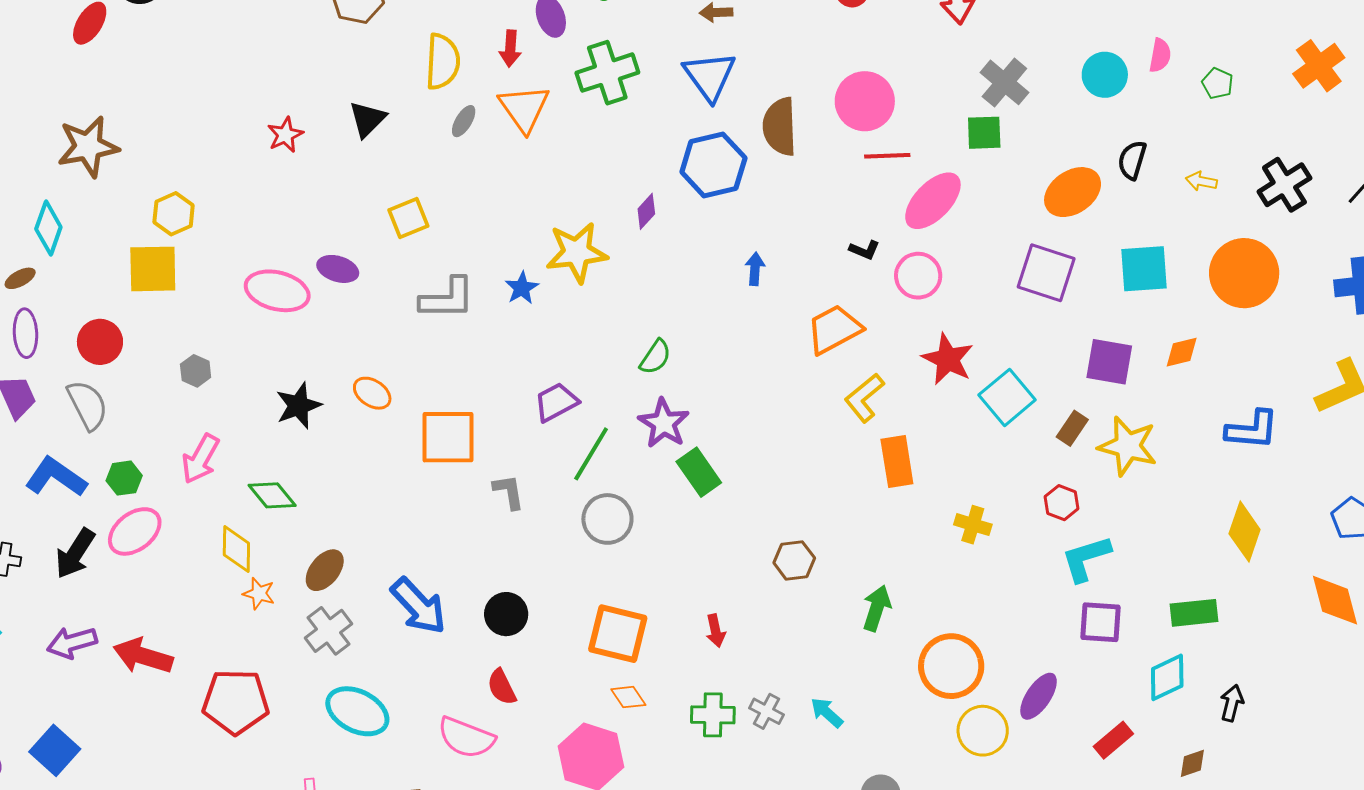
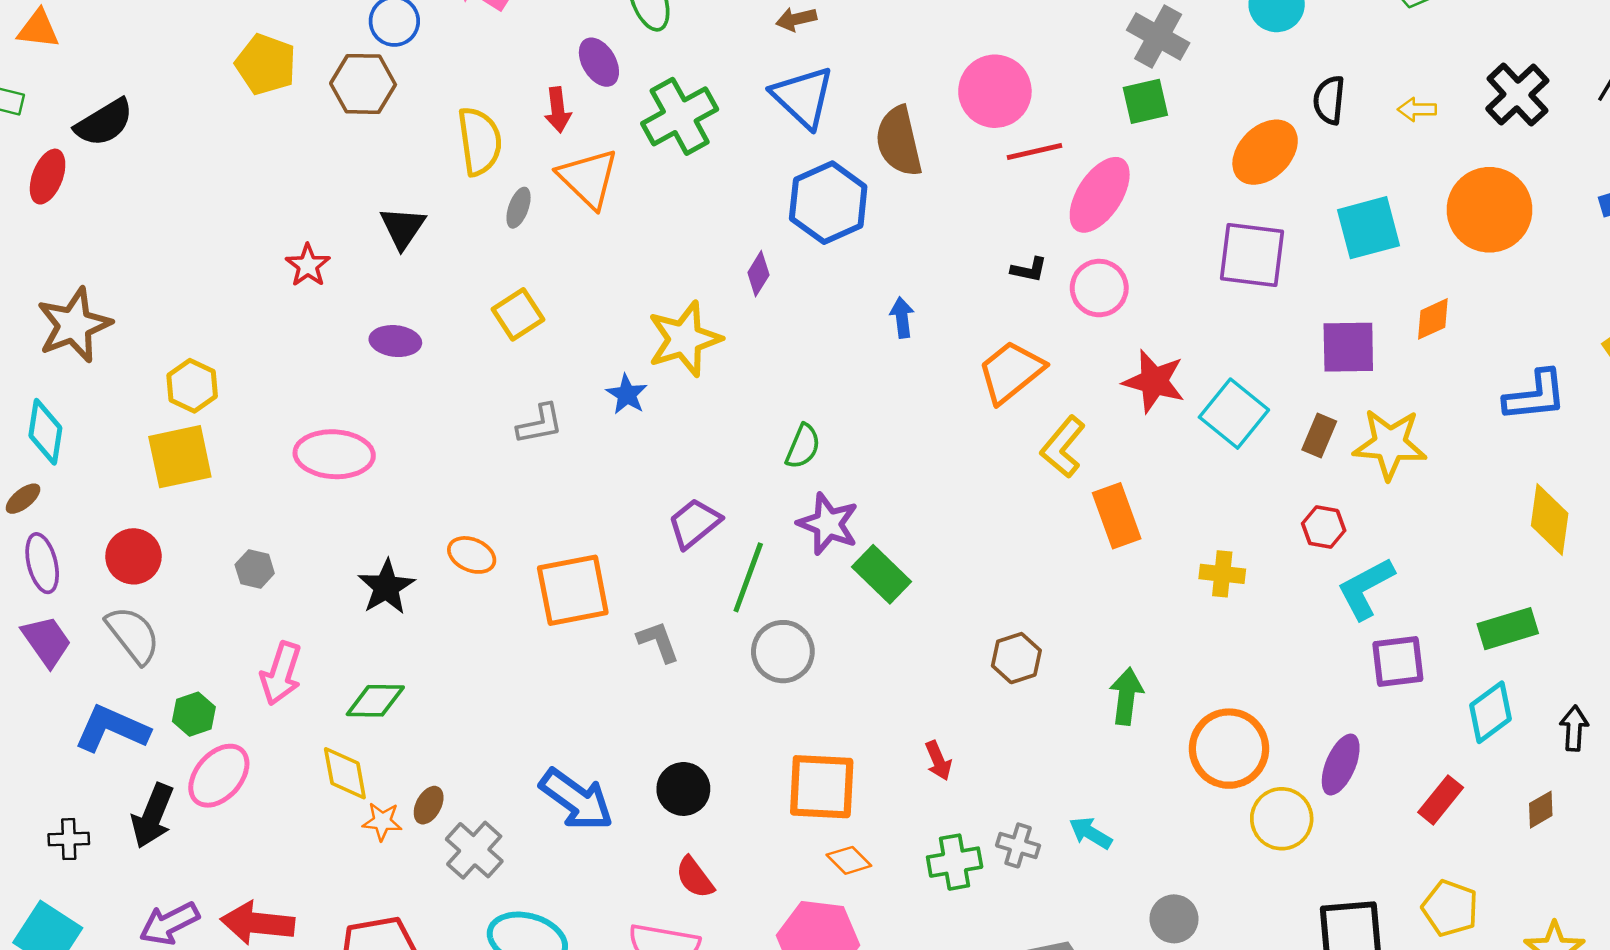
yellow square: (408, 218) -> (518, 314), moved
purple ellipse: (338, 269) -> (395, 341), moved
gray L-shape: (447, 298) -> (540, 424), size x0.7
green diamond: (272, 495) -> (375, 701), turned -39
brown ellipse: (325, 570) -> (429, 805), moved, size x0.7

